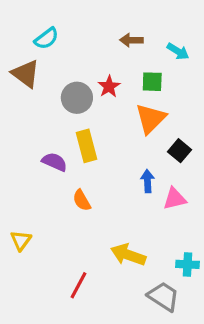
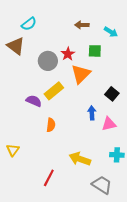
orange triangle: (151, 119) -> (81, 74), moved
yellow rectangle: (87, 146) -> (54, 91), turned 66
orange semicircle: (82, 200) -> (51, 125), turned -144
cyan cross: (187, 264) -> (117, 155), moved

